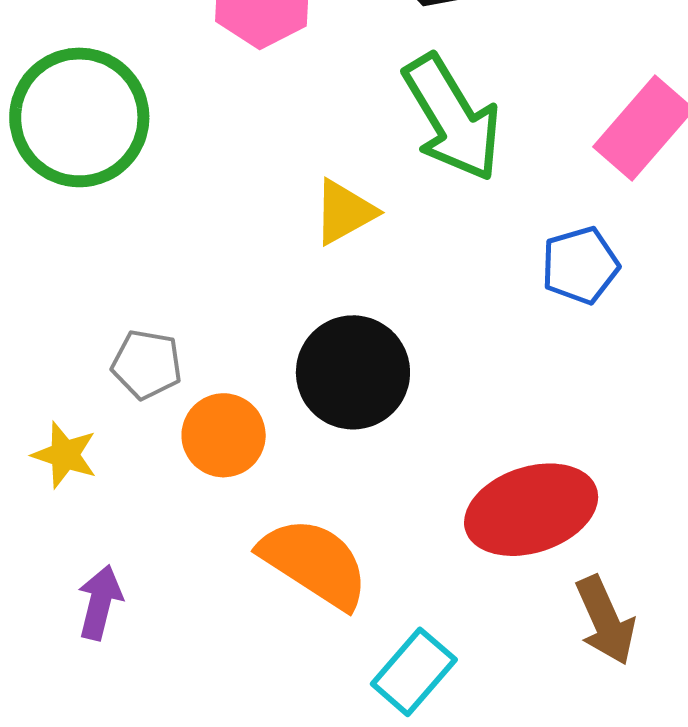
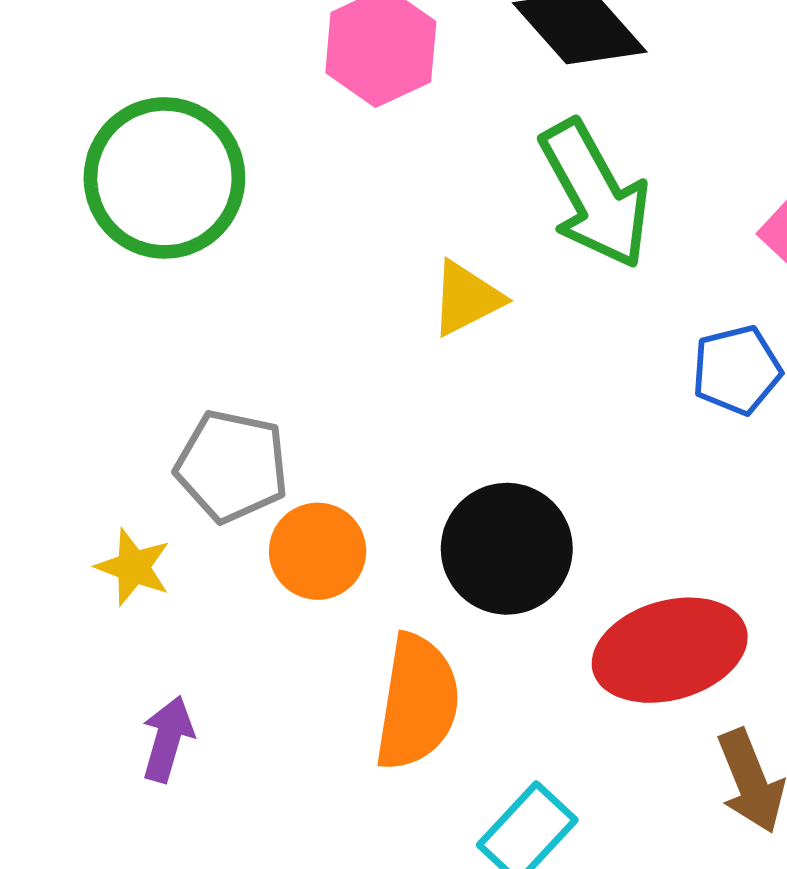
gray pentagon: (147, 364) -> (232, 466), size x1.4
black circle: (353, 372) -> (507, 549), moved
orange semicircle: (314, 563) -> (417, 702), turned 64

